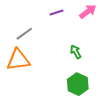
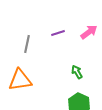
gray line: (24, 34) -> (27, 44), moved, turned -42

